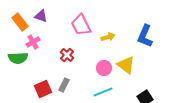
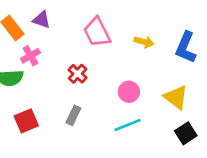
yellow arrow: (108, 37) -> (144, 42), moved, turned 32
yellow triangle: (126, 65) -> (176, 97), moved
red square: (43, 89) -> (26, 121), moved

